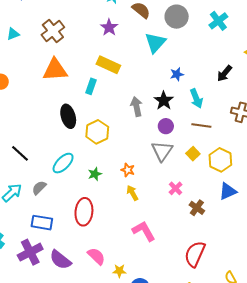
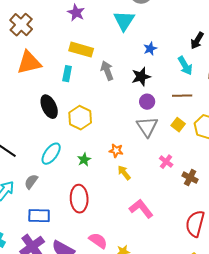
cyan arrow: (196, 98) -> (185, 66), moved
black star: (164, 101) -> (141, 77), turned 30
gray arrow: (136, 107) -> (107, 71), moved

